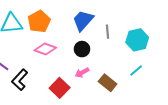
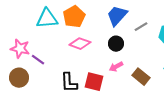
gray line: (108, 32) -> (141, 27), turned 64
black L-shape: (20, 80) -> (69, 83), moved, turned -45
red square: (60, 88) -> (94, 82), turned -30

